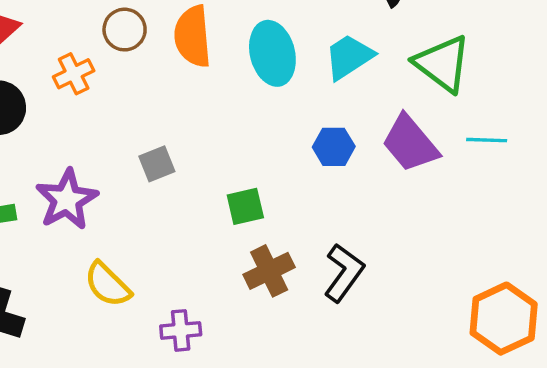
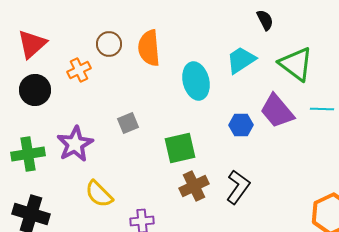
cyan ellipse: (272, 53) -> (196, 81), moved
blue hexagon: (334, 147) -> (241, 125), moved
green square: (245, 206) -> (180, 148), size x1.4

